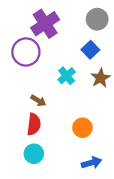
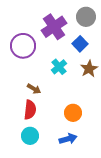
purple cross: (45, 24) -> (54, 27), moved
blue arrow: (91, 163) -> (68, 139), moved

